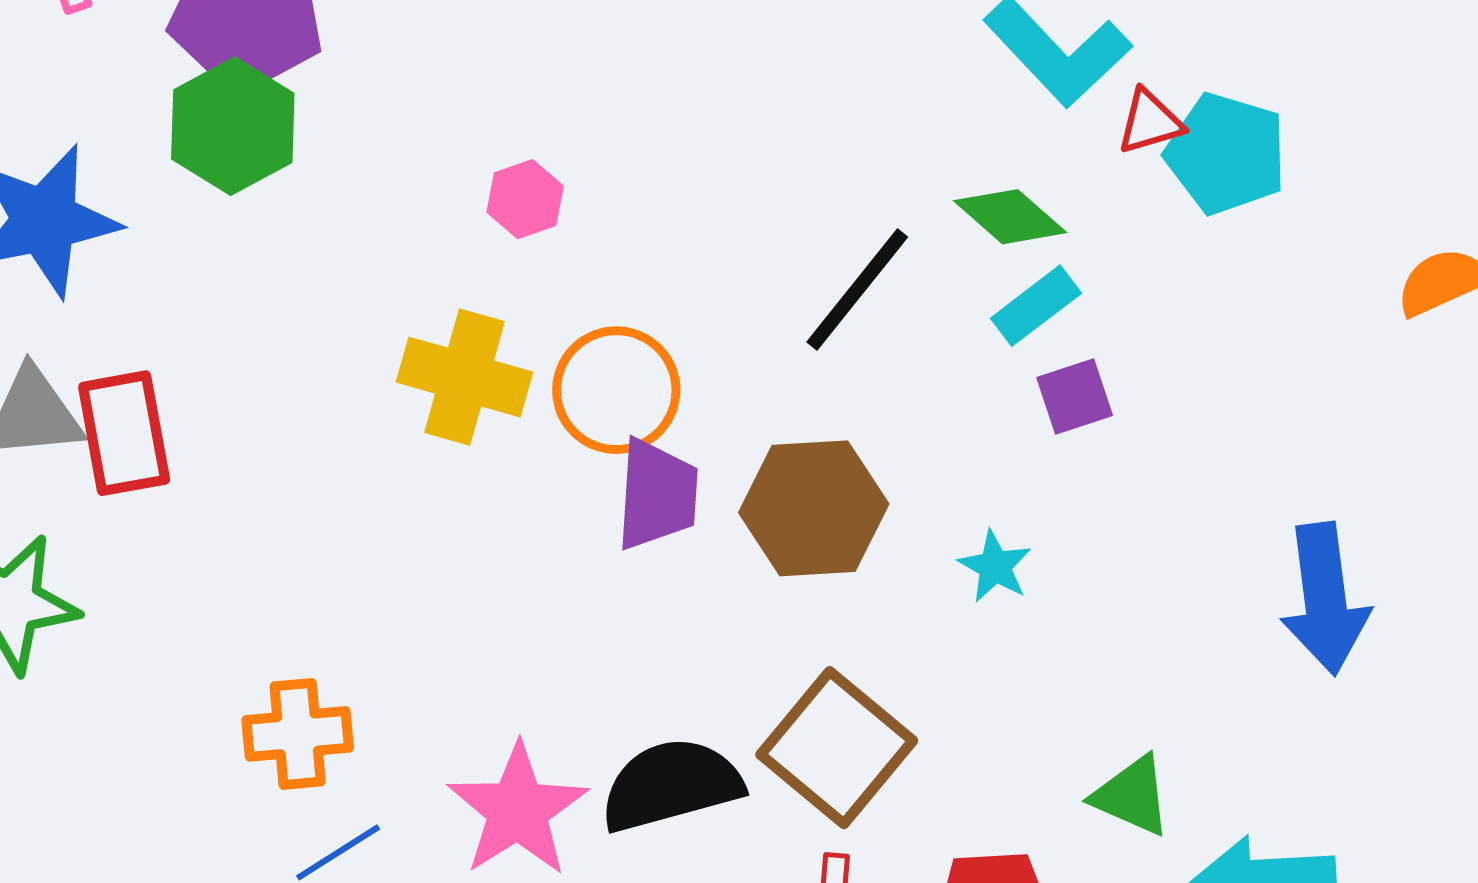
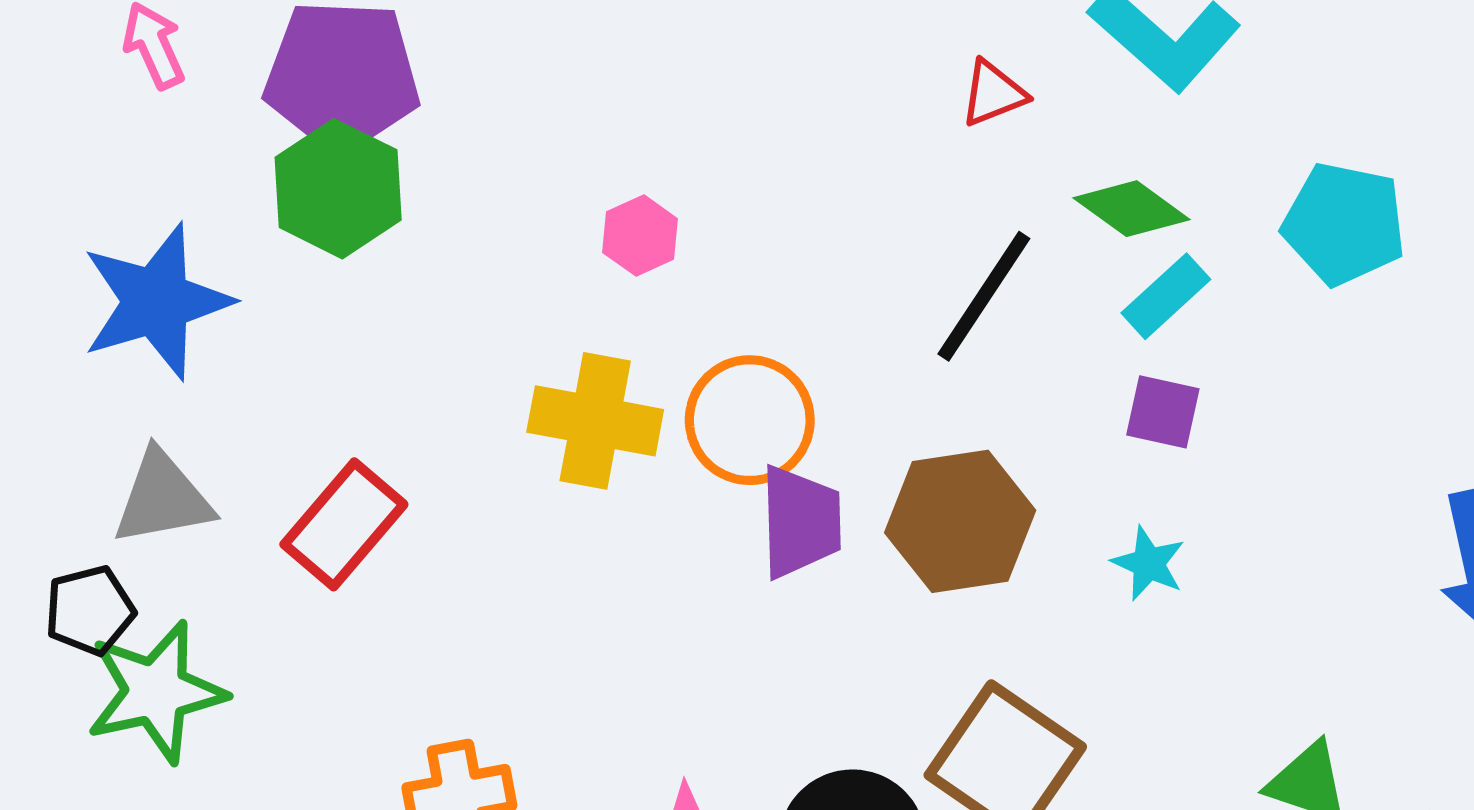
red triangle: (1150, 122) -> (993, 94), moved
cyan pentagon: (1226, 154) -> (1344, 224), moved
purple square: (1075, 397) -> (1163, 412), moved, turned 36
red rectangle: (124, 433) -> (344, 524), moved, turned 56

